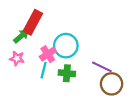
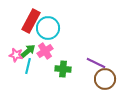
green arrow: (21, 36) -> (28, 51), moved
cyan circle: (66, 46) -> (48, 28), moved
cyan line: (44, 70) -> (28, 66), moved

